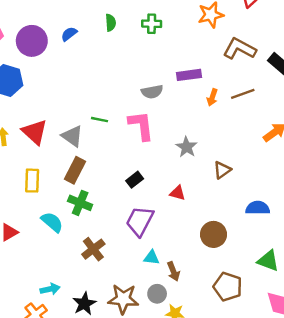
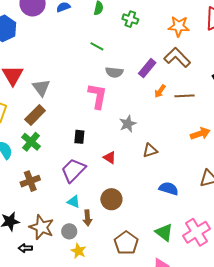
brown L-shape: (239, 49) -> (177, 57), moved
purple rectangle: (189, 75) -> (147, 68), turned -60
green line: (99, 120) -> (97, 46), moved
black rectangle: (135, 180) -> (79, 137), turned -64
brown circle: (213, 234) -> (111, 199), moved

